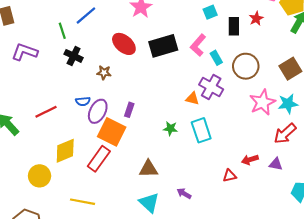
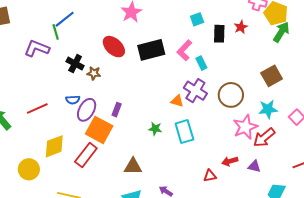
blue line: (86, 15) -> (65, 19), moved
purple L-shape: (25, 52) -> (37, 48), moved
black cross: (74, 56) -> (75, 64), moved
brown circle: (246, 66) -> (231, 95), moved
pink star: (262, 102) -> (245, 127), moved

